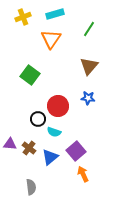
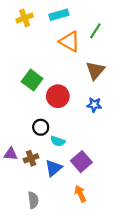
orange triangle: (51, 39) -> (70, 42), moved, turned -35
red circle: (58, 106) -> (58, 96), moved
brown cross: (29, 148) -> (31, 158), turned 32
orange arrow: (83, 174) -> (80, 194), moved

